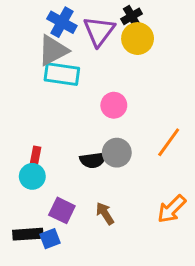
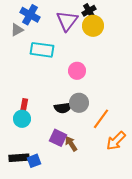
blue cross: (62, 22) -> (30, 15), moved
gray triangle: (53, 50) -> (17, 30), moved, size x0.6
orange line: (169, 142) -> (101, 119), moved
purple square: (62, 210) -> (58, 138), moved

